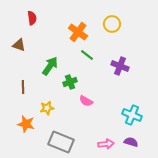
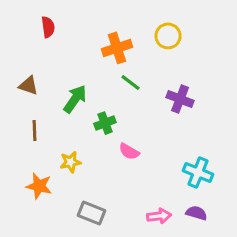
orange cross: (78, 32) -> (117, 48), turned 36
brown triangle: (19, 45) -> (28, 85), moved
gray rectangle: (61, 142) -> (91, 213), size x0.7

